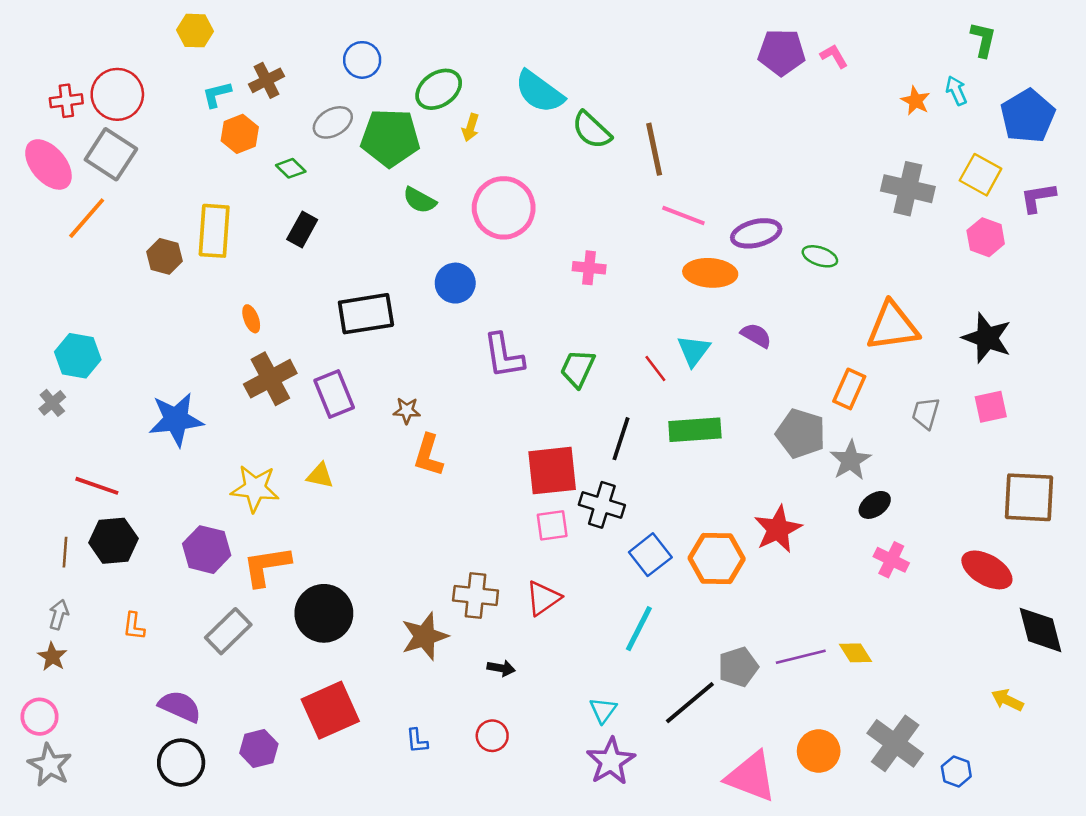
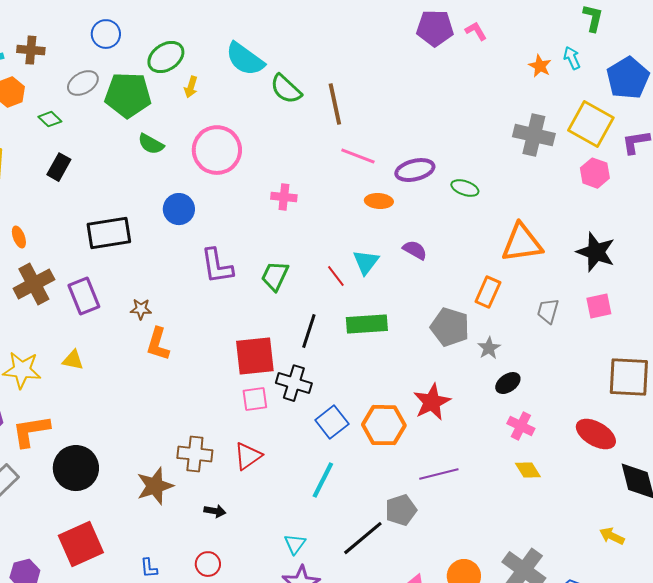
brown cross: (266, 80) -> (31, 50), turned 32
yellow square: (981, 175) -> (591, 124), size x1.4
orange ellipse: (710, 273) -> (379, 201), size x0.7
gray star: (850, 460) -> (489, 348), size x0.7
yellow diamond: (856, 653) -> (528, 470), moved
purple line: (801, 657) -> (439, 474), moved

